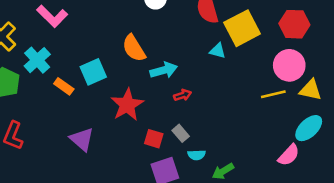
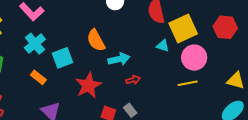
cyan cross: (37, 60) -> (35, 44), moved
pink circle: (289, 65) -> (194, 58), moved
orange rectangle: (64, 86) -> (38, 77), moved
yellow line: (273, 94) -> (188, 83), moved

